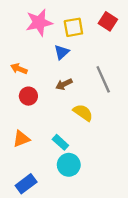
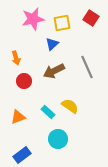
orange arrow: (19, 69) -> (16, 58), turned -128
brown arrow: (64, 84) -> (54, 71), size x1.5
yellow semicircle: (83, 113) -> (70, 106), moved
cyan rectangle: (60, 142) -> (48, 112), moved

